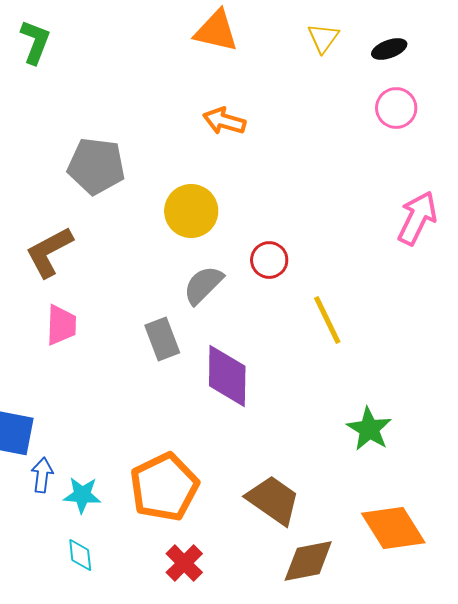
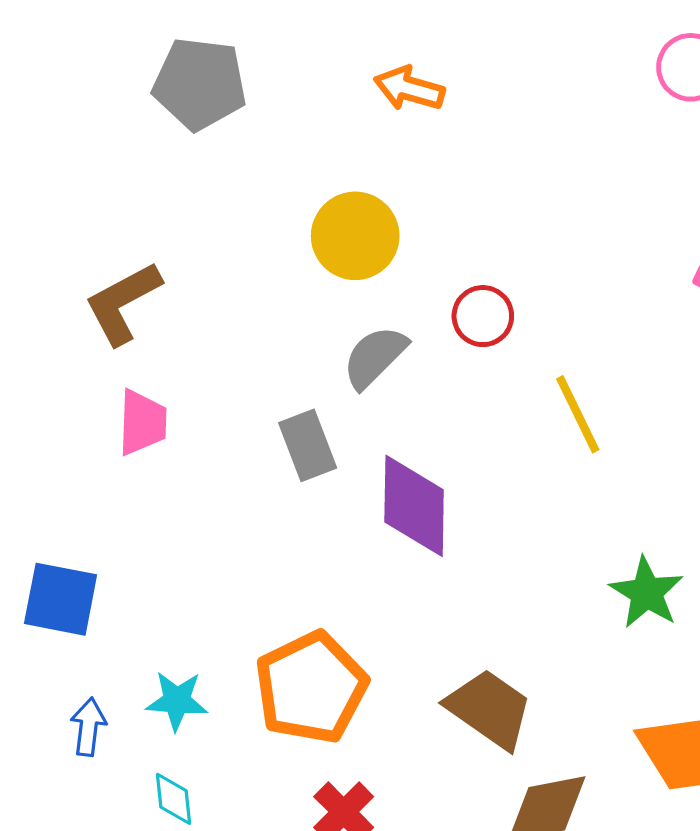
gray pentagon: (96, 166) -> (200, 84), moved
blue arrow: (42, 475) -> (88, 727), moved

